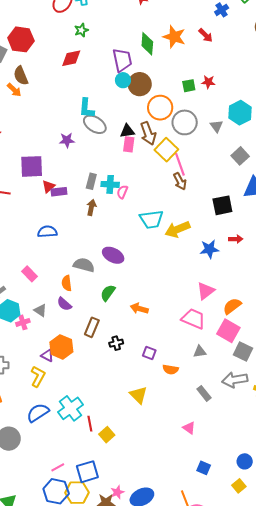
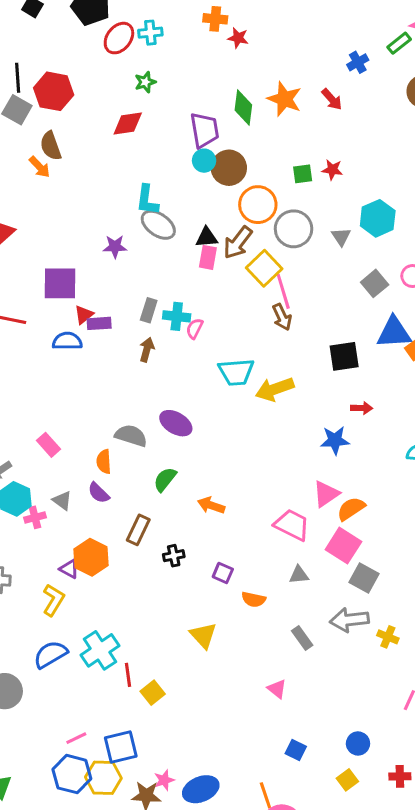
brown arrow: (148, 133) -> (238, 243), turned 55
blue semicircle: (47, 232) -> (67, 341), moved
blue star: (209, 249) -> (335, 440), moved
pink triangle: (206, 291) -> (326, 494), moved

